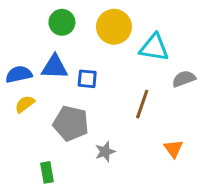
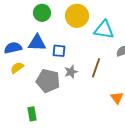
gray star: (105, 152) -> (71, 72), moved

